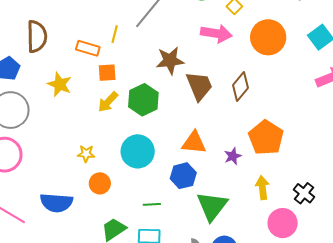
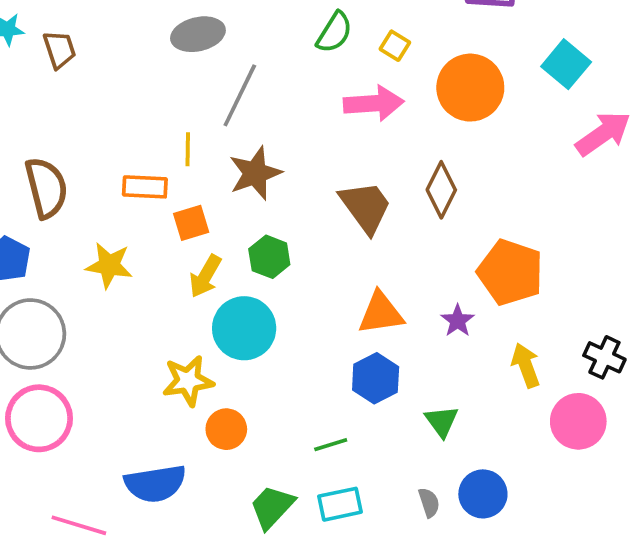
brown star: (170, 60) -> (255, 173), moved
green hexagon: (143, 100) -> (269, 257), size x0.7
cyan circle: (138, 151) -> (244, 328), moved
yellow star: (86, 154) -> (188, 381), size x1.5
green triangle: (212, 206) -> (442, 421), size x0.6

